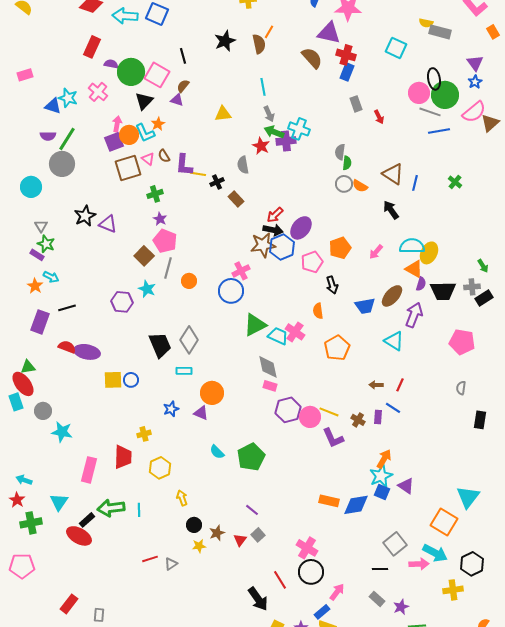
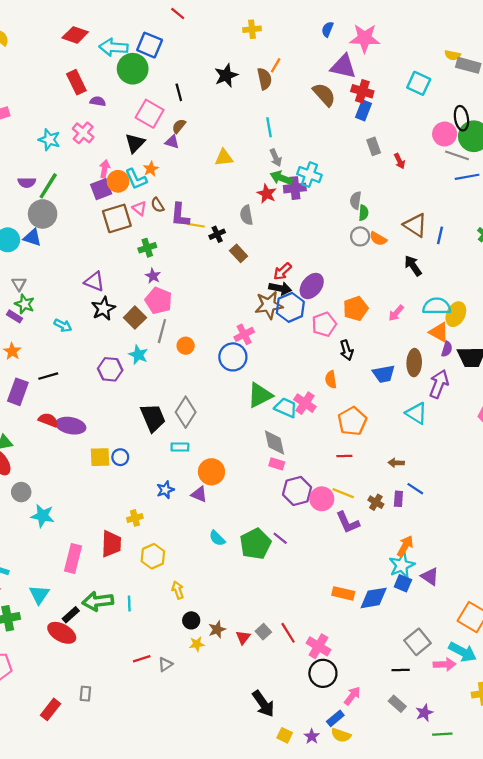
red rectangle: (92, 47) -> (76, 82), turned -50
green circle: (131, 72) -> (133, 69), moved
blue triangle: (53, 106) -> (32, 238), moved
black star: (85, 216) -> (103, 309), moved
cyan arrow: (51, 277) -> (63, 325), moved
brown ellipse: (392, 296) -> (414, 363), turned -40
red line: (400, 385) -> (344, 456), moved, turned 64
purple line: (252, 510) -> (280, 538), moved
red line: (280, 580) -> (288, 633), moved
gray rectangle: (99, 615) -> (85, 694), moved

